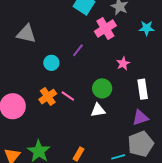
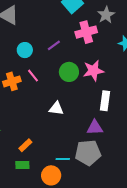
pink star: (123, 63) -> (93, 71), size x1.5
green circle: (102, 88) -> (69, 72), moved
pink line: (68, 96) -> (33, 76), moved

